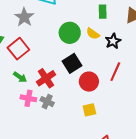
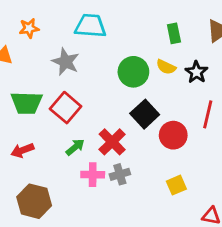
green arrow: (20, 77) -> (75, 147), turned -64
gray cross: (47, 102) -> (120, 174), turned -32
yellow square: (89, 110) -> (176, 185), moved

